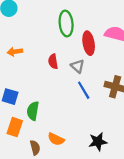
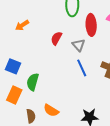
orange arrow: (15, 52) -> (22, 25), turned -32
red semicircle: (53, 61) -> (56, 38), turned 32

